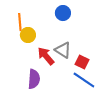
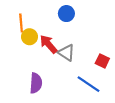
red arrow: (46, 56) -> (48, 44), moved
red square: (82, 62) -> (102, 61), moved

